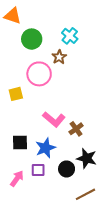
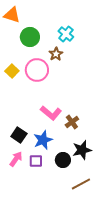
yellow square: (16, 94) -> (12, 71), moved, turned -32
black square: (20, 143) -> (19, 135), turned 35
black star: (87, 158) -> (82, 150), turned -30
pink arrow: (17, 178) -> (16, 159), moved

